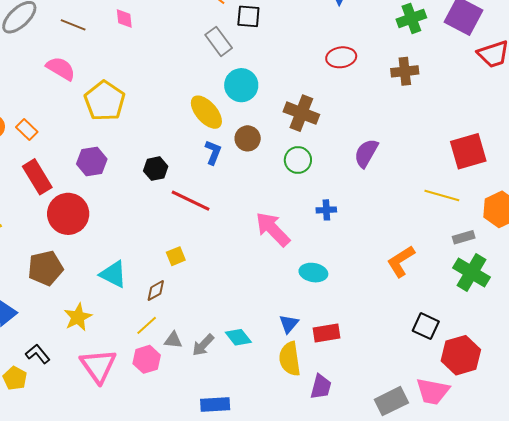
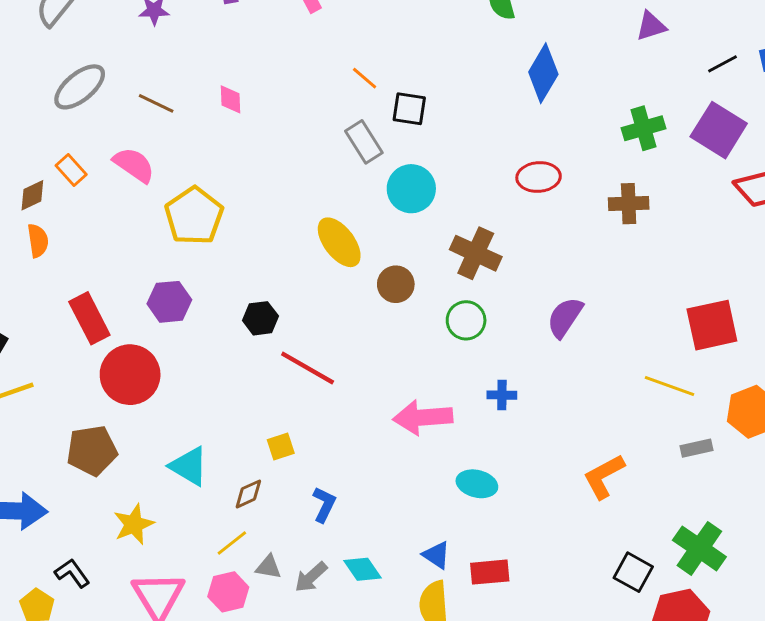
cyan circle: (241, 85) -> (411, 189), moved
orange rectangle: (27, 129) -> (71, 170), moved
blue L-shape: (213, 152) -> (324, 505), moved
pink arrow: (273, 229) -> (423, 417), turned -54
green cross: (471, 273) -> (699, 548), moved
blue triangle: (289, 324) -> (436, 555), turned -40

